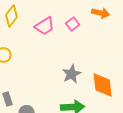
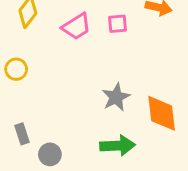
pink square: (73, 24) -> (117, 24), turned 32

